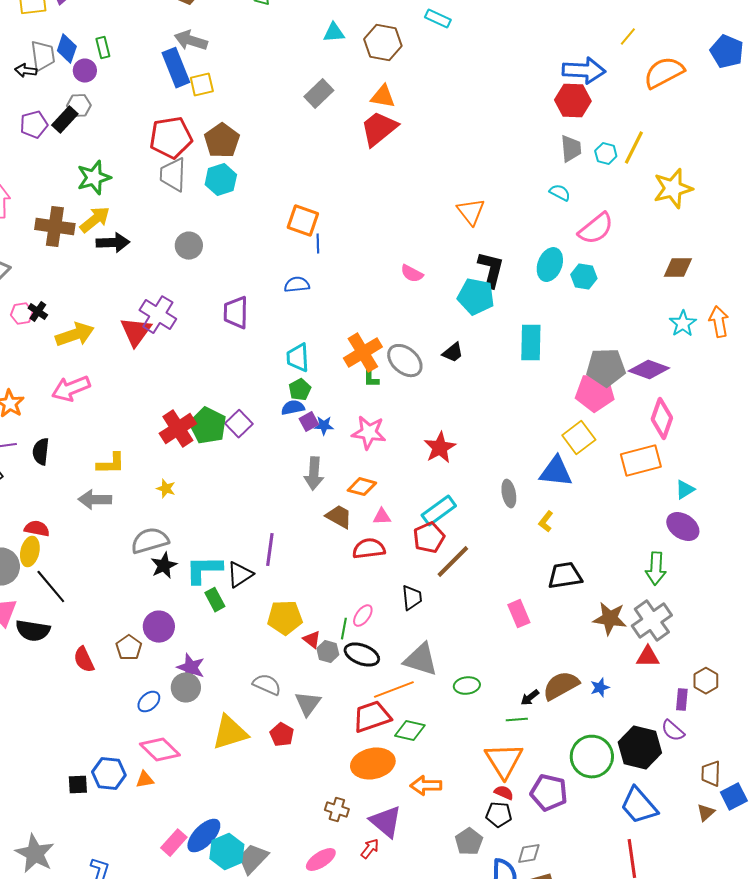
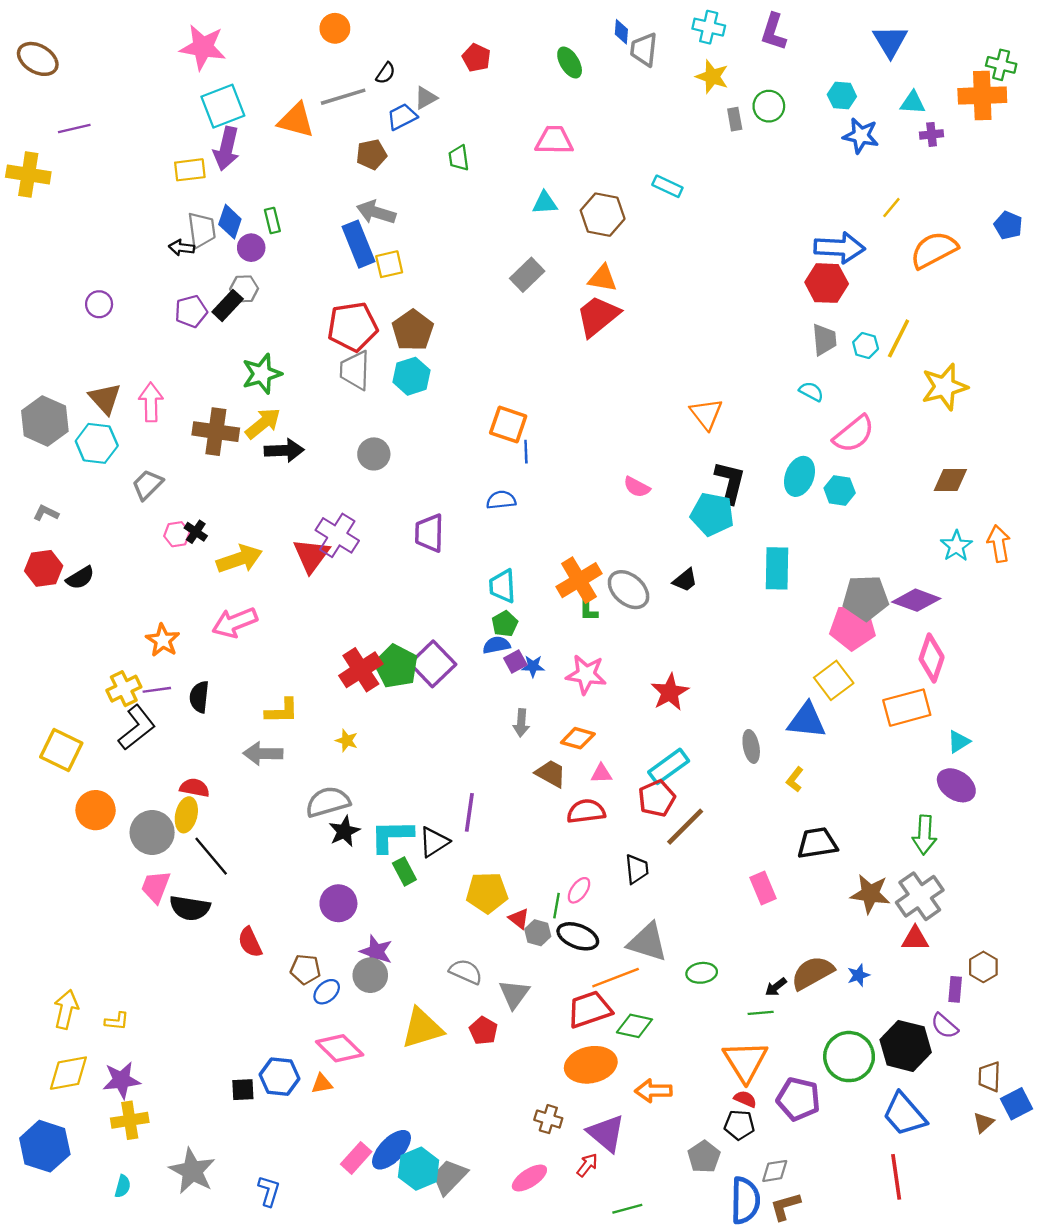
blue pentagon: (727, 52) -> (1008, 225), size x0.7
purple square: (239, 424) -> (433, 664), size x1.4
gray arrow: (314, 474) -> (521, 723), size x0.7
brown pentagon: (129, 648) -> (305, 969), moved, turned -30

